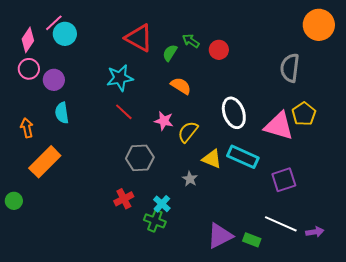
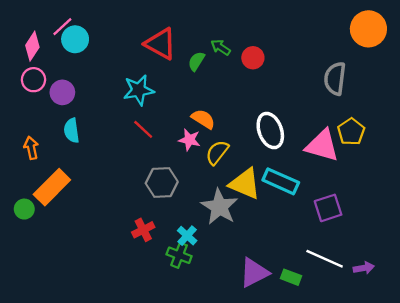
orange semicircle: (181, 86) -> (203, 119), moved
yellow triangle: (212, 159) -> (245, 184), size x1.4
gray star: (190, 179) -> (219, 207), size x2.0
green circle: (14, 201) -> (24, 209), moved

